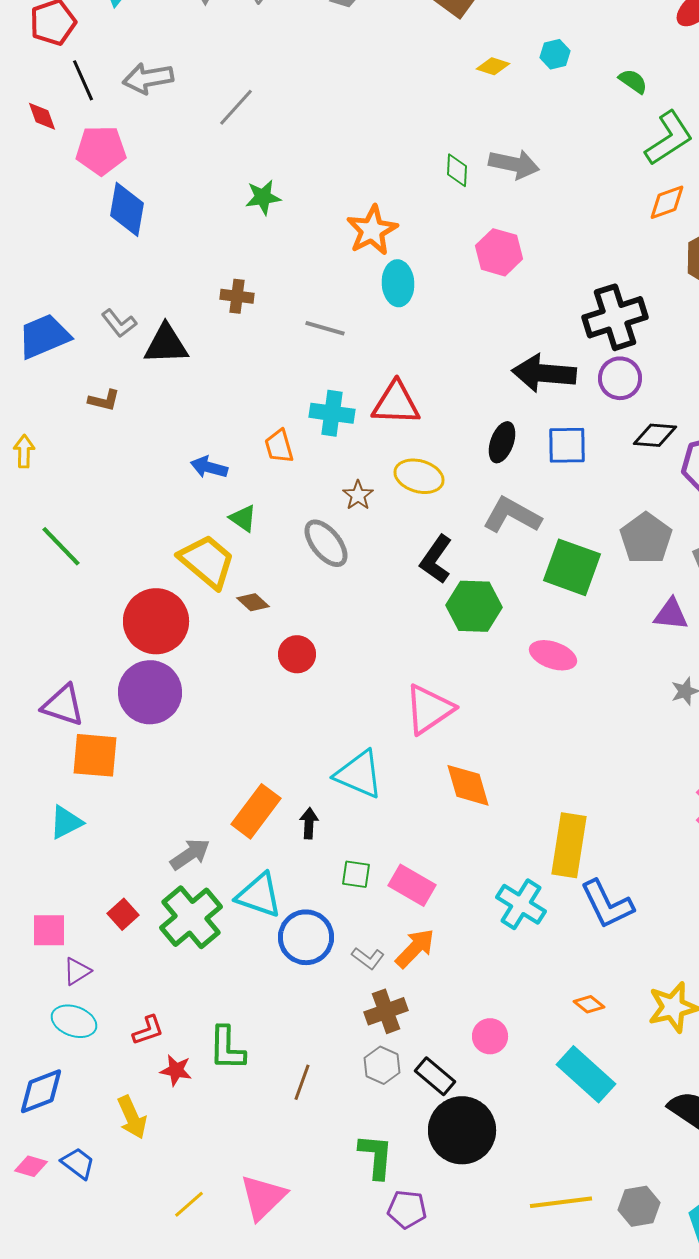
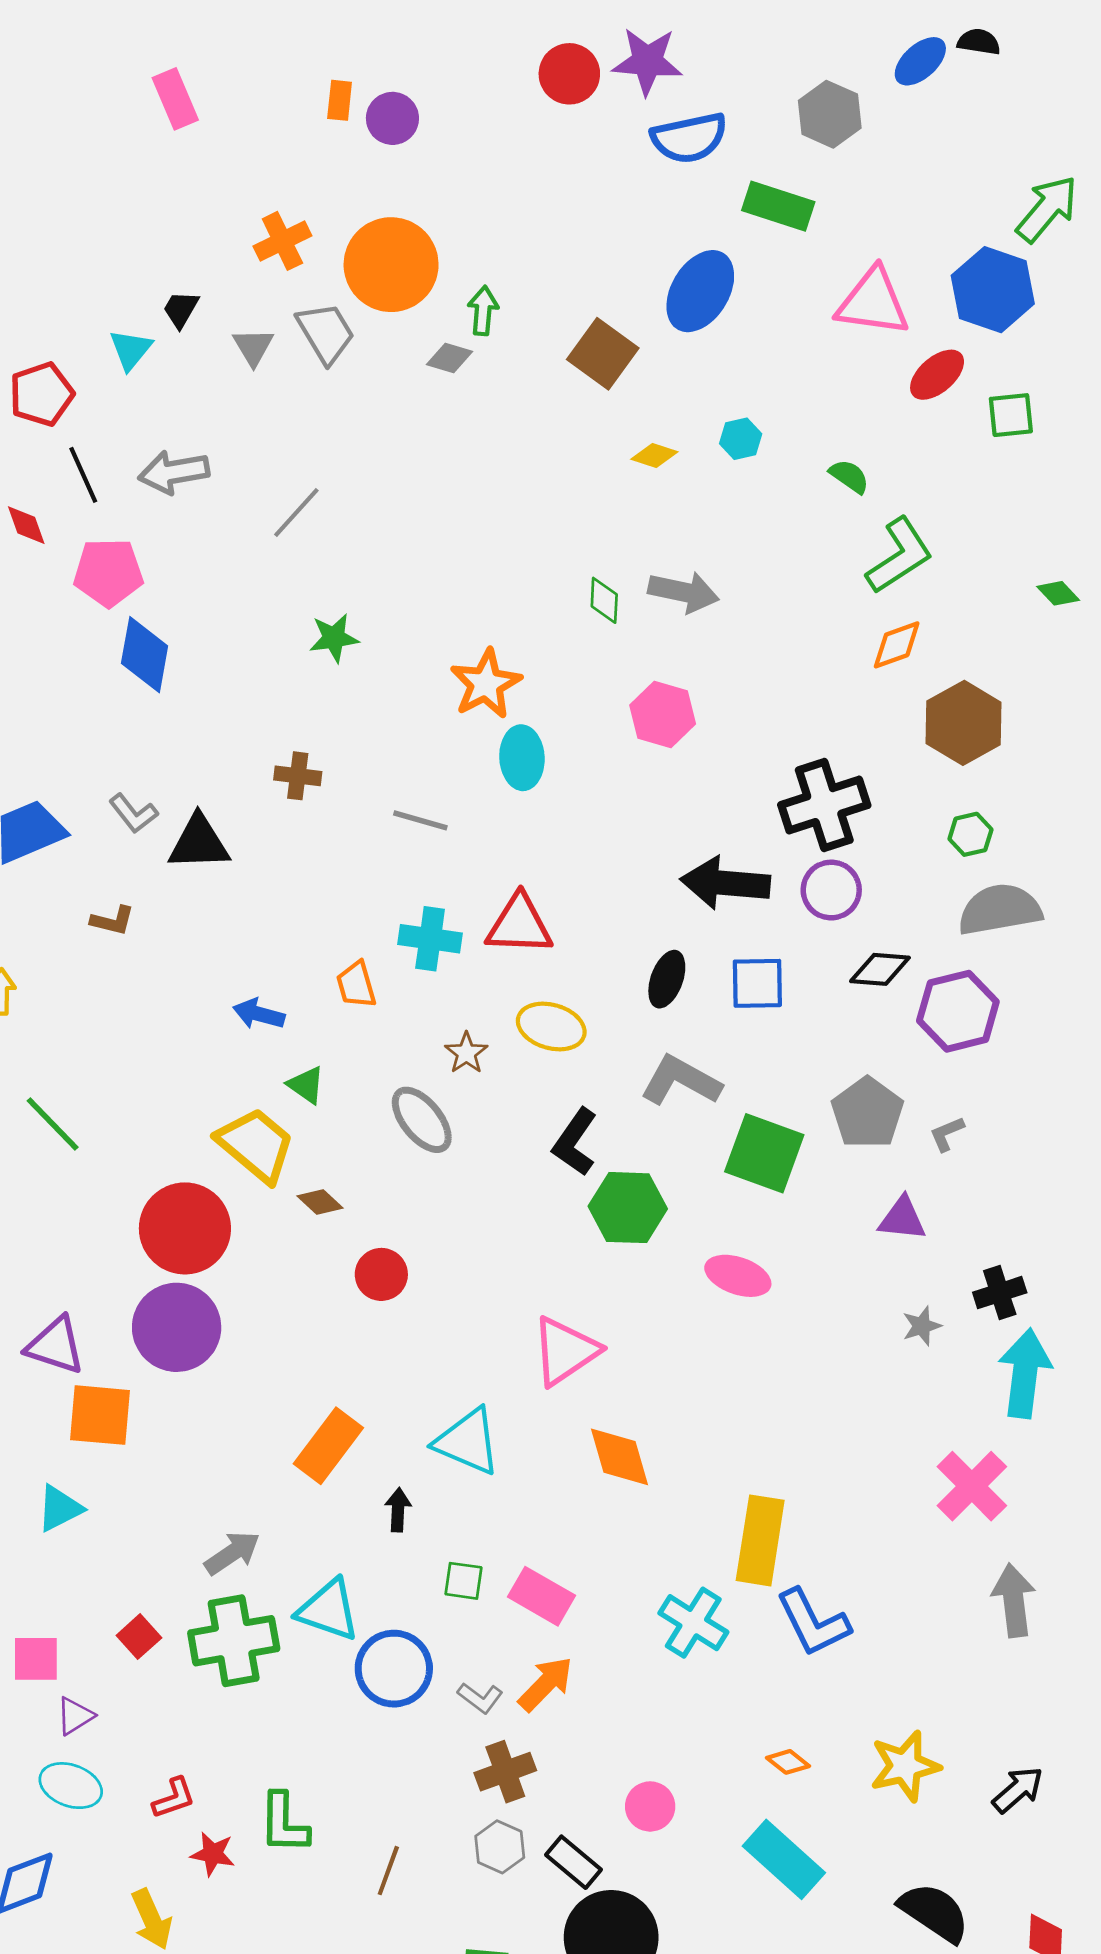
orange rectangle: (256, 811) -> (328, 1446), moved
green cross: (191, 917) -> (234, 1641), turned 30

